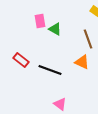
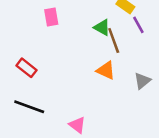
green triangle: (55, 29) -> (102, 27), moved
black line: (50, 70) -> (29, 107), moved

